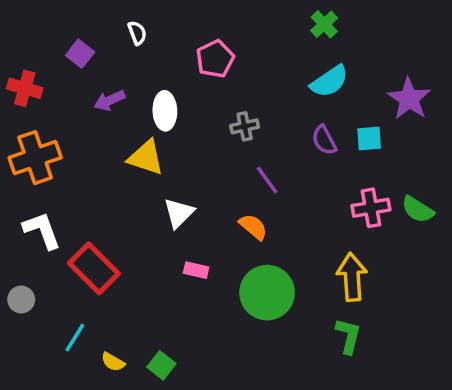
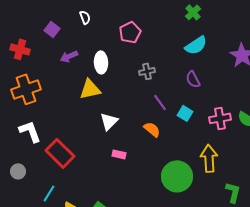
cyan square: (369, 139) -> (185, 113), moved, turned 35
yellow triangle: (146, 158) -> (90, 89), turned -30
green circle: (267, 293) -> (177, 176), moved
green L-shape: (348, 336) -> (233, 192), moved

